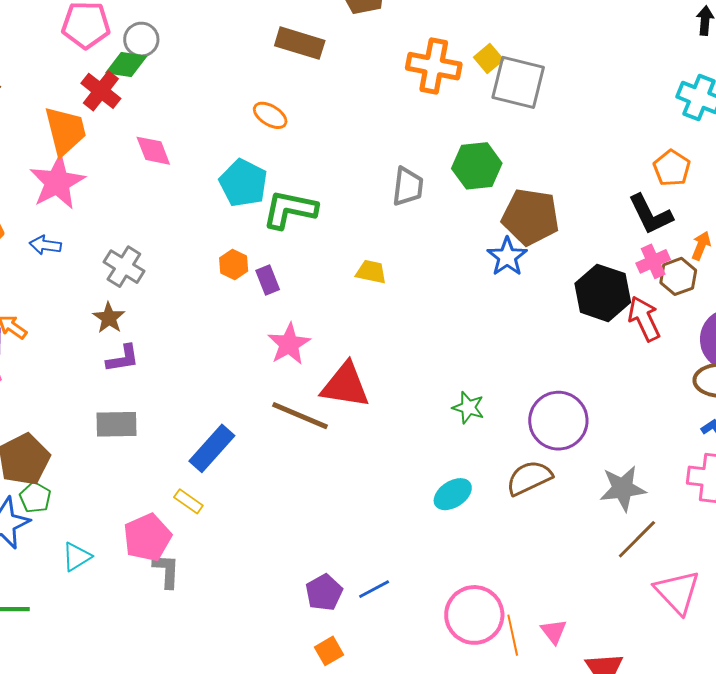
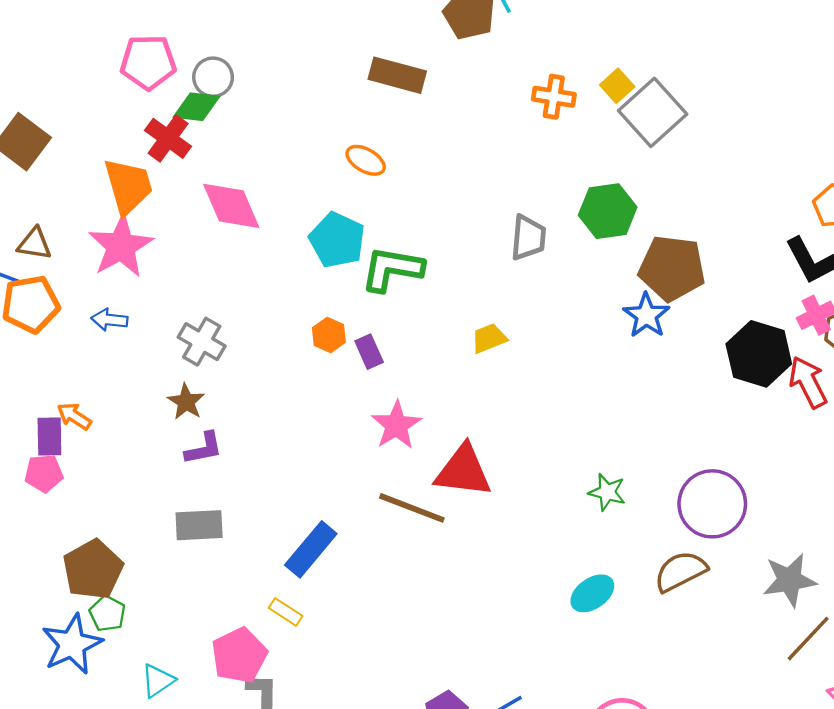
orange cross: (434, 66) -> (554, 97), size x0.7
gray square: (518, 82) -> (653, 112), turned 36
pink diamond: (153, 151) -> (231, 206), size x1.4
yellow trapezoid: (371, 272) -> (489, 338), turned -32

